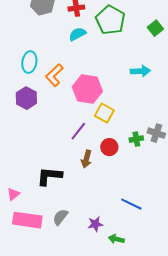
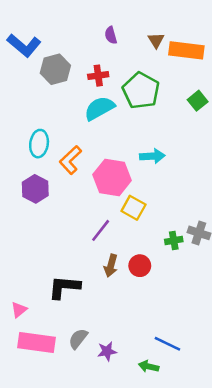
cyan semicircle: (77, 34) -> (99, 108), size x1.4
cyan arrow: (140, 71) -> (152, 156), moved
red circle: (109, 147) -> (140, 266), moved
blue line: (131, 204) -> (167, 344), moved
purple star: (95, 224) -> (107, 351), moved

